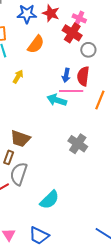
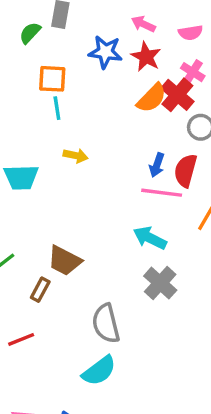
orange semicircle: (36, 44) -> (152, 98), moved
yellow arrow: (18, 77) -> (76, 156), turned 64
cyan arrow: (57, 100) -> (150, 238), moved
gray semicircle: (19, 174) -> (106, 323), moved, turned -40

